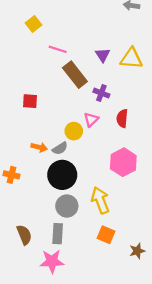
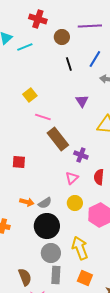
yellow square: (33, 24) -> (30, 95), moved
purple triangle: (103, 55) -> (82, 101), moved
yellow circle: (74, 131) -> (75, 203), moved
gray rectangle: (58, 234) -> (56, 275), moved
brown semicircle: (24, 235) -> (25, 277), moved

